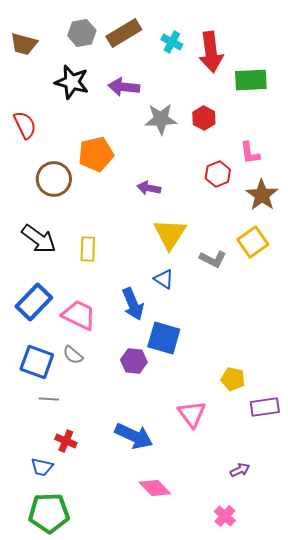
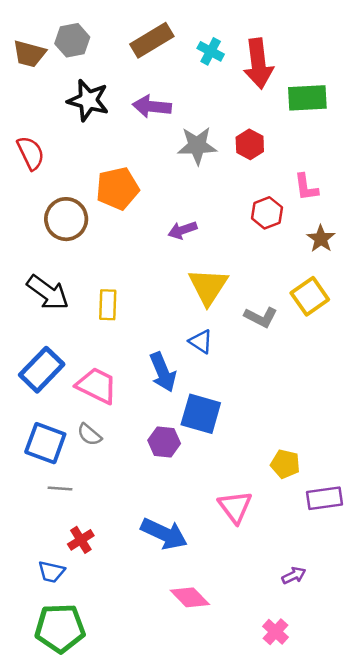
gray hexagon: (82, 33) -> (72, 40), moved
purple arrow: (149, 188) -> (182, 230), turned -30
brown star: (262, 195) -> (321, 239), size x0.7
red cross: (66, 441) -> (81, 540), turned 35

